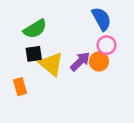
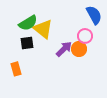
blue semicircle: (101, 19) -> (94, 15), moved
yellow triangle: (51, 64) -> (43, 29), moved

